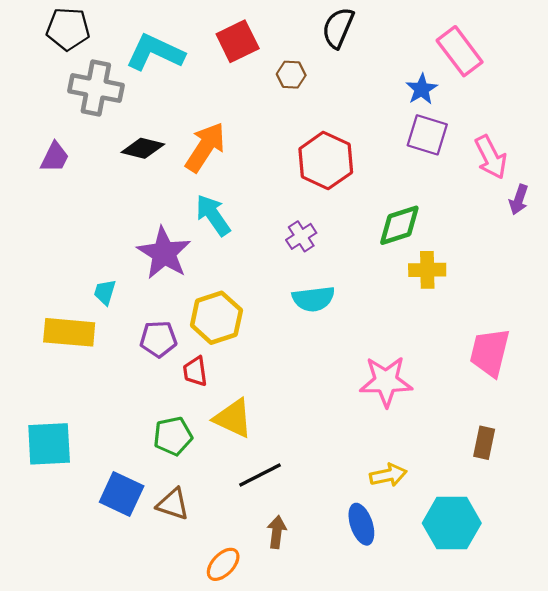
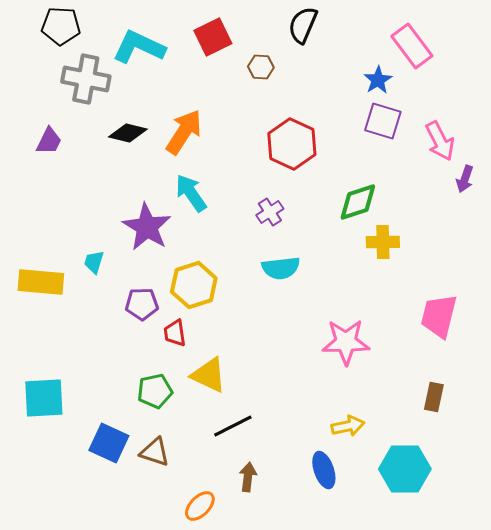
yellow rectangle: (69, 332) -> (41, 282), moved

